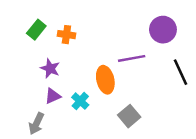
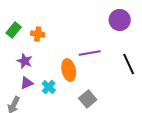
purple circle: (163, 30) -> (120, 20), moved

